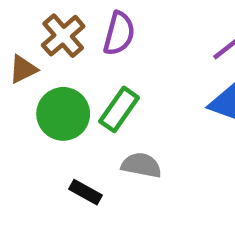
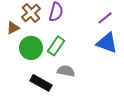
black rectangle: (86, 192) -> (41, 83), size x1.5

